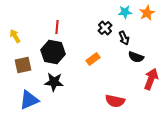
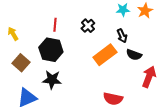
black cross: (105, 28) -> (88, 26), moved
orange rectangle: (93, 59) -> (105, 55), moved, size x1.6
brown square: (23, 65) -> (21, 63), turned -36

